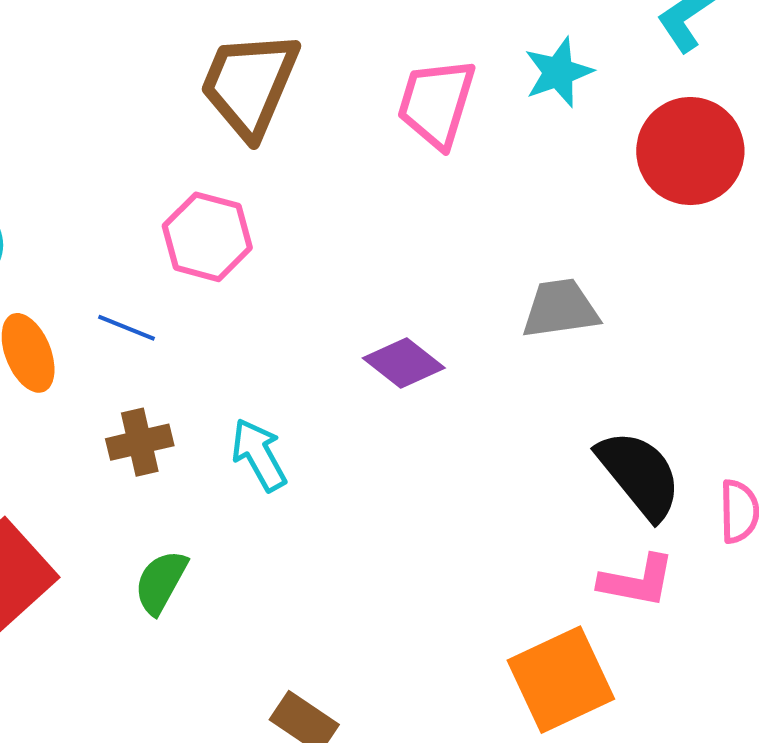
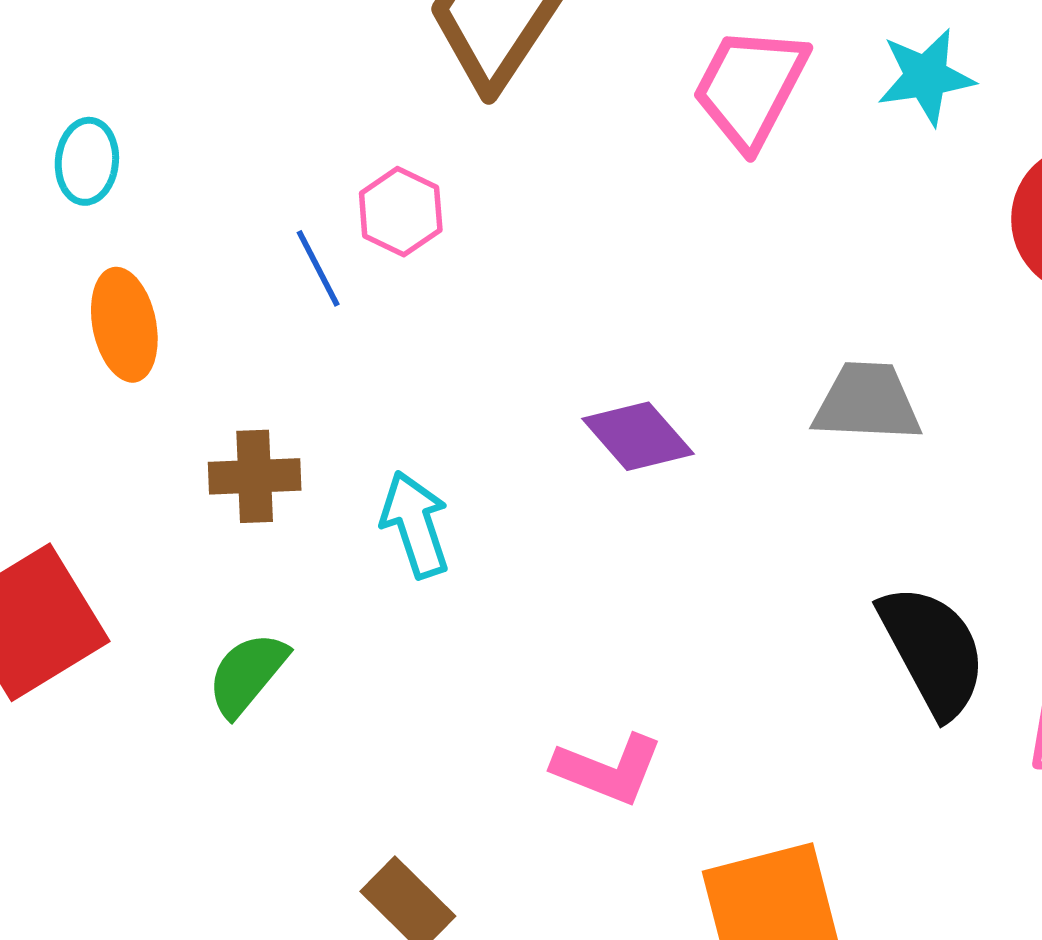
pink hexagon: (207, 237) -> (401, 212), size x0.7
blue line: (127, 328) -> (318, 268), moved, turned 30
pink L-shape: (637, 581) -> (608, 769), moved

